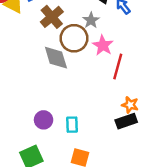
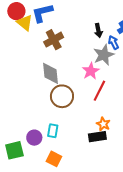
gray star: (91, 20) -> (104, 55), moved, size x1.5
brown circle: (74, 38) -> (62, 96), moved
purple circle: (44, 120) -> (34, 138), moved

